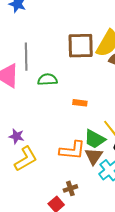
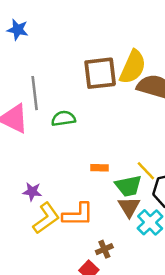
orange rectangle: (80, 103) -> (99, 168), moved
green trapezoid: (95, 139) -> (128, 186), turned -35
orange L-shape: (72, 150) -> (78, 215), moved

